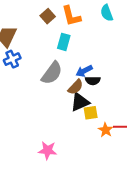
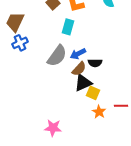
blue arrow: (84, 71) -> (78, 54), moved
yellow square: (91, 113) -> (93, 93), turned 32
orange star: (106, 130) -> (99, 112), moved

